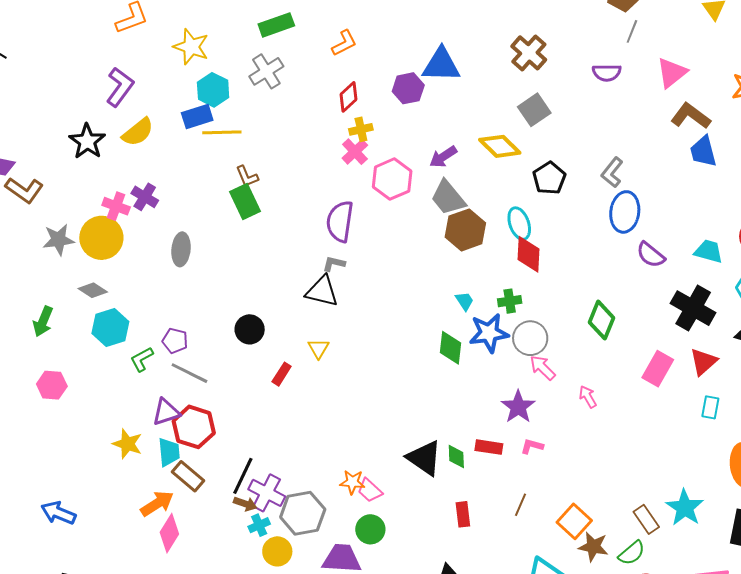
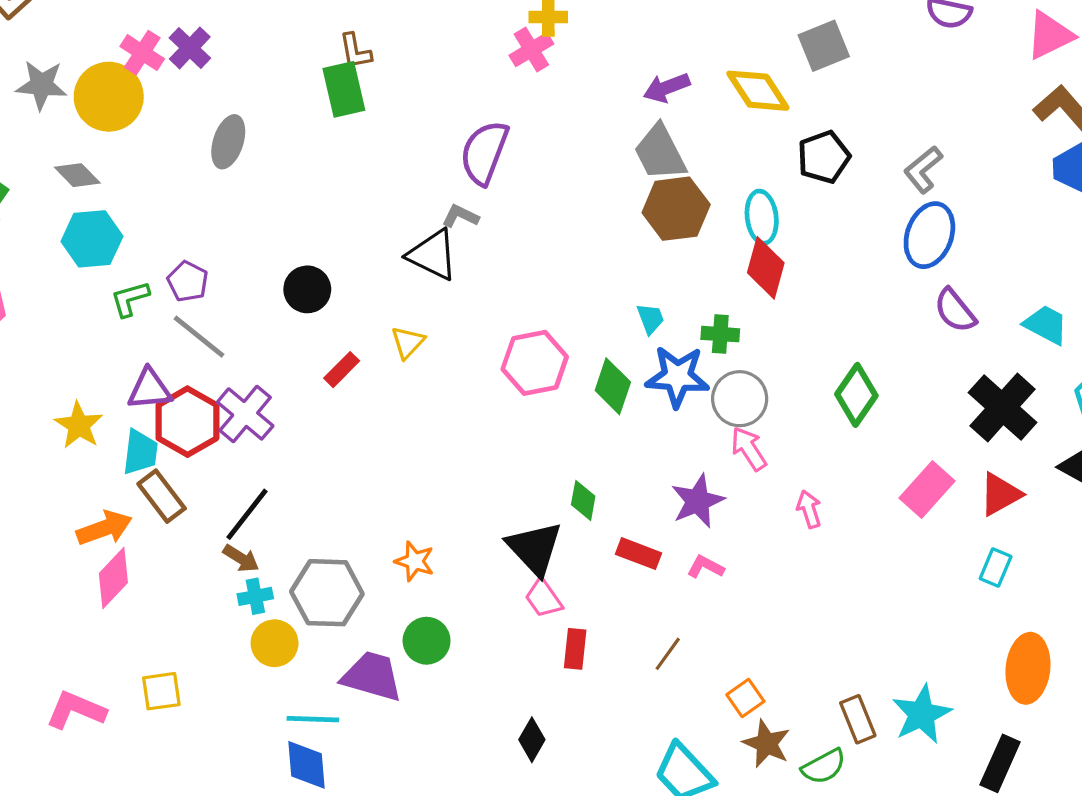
pink hexagon: (392, 179) -> (535, 363), moved
green diamond: (456, 457) -> (583, 500), moved
pink trapezoid: (370, 490) -> (544, 598), moved
purple cross: (267, 493) -> (245, 414), moved
orange square: (574, 521) -> (745, 698), size x0.7

